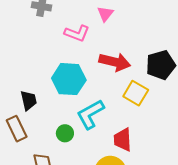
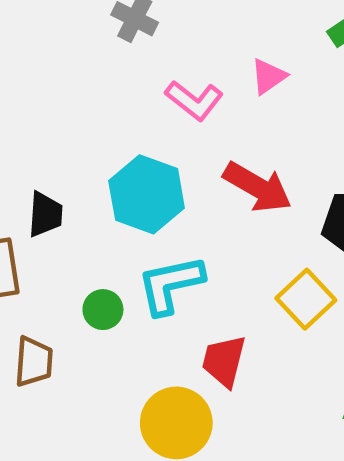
yellow square: (136, 93) -> (306, 299), moved

